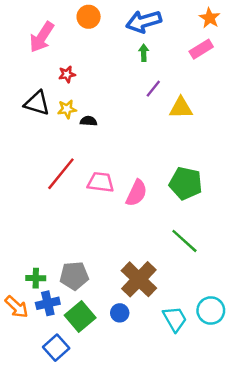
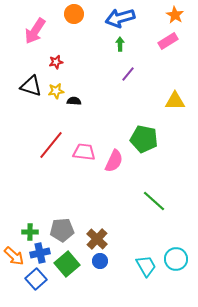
yellow triangle: (181, 108) -> (175, 101), moved
green pentagon: (186, 183) -> (144, 139), moved
brown cross: (139, 279) -> (97, 239), moved, size x0.7
blue square: (56, 348) -> (36, 279), moved

